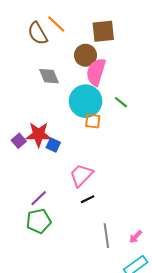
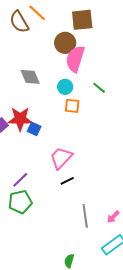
gray diamond: (49, 76) -> (30, 77), moved
cyan circle: (86, 101) -> (65, 87), size x0.5

